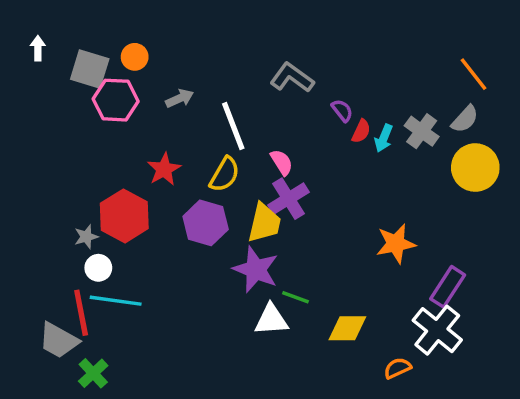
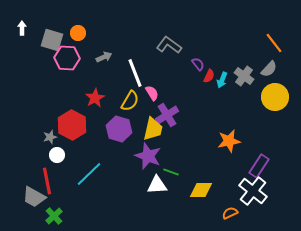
pink semicircle: (282, 162) -> (152, 93), moved
cyan line: (116, 301) -> (89, 174), moved, turned -52

